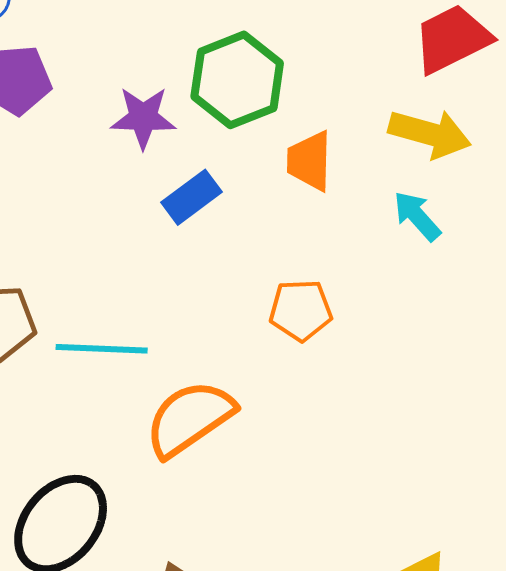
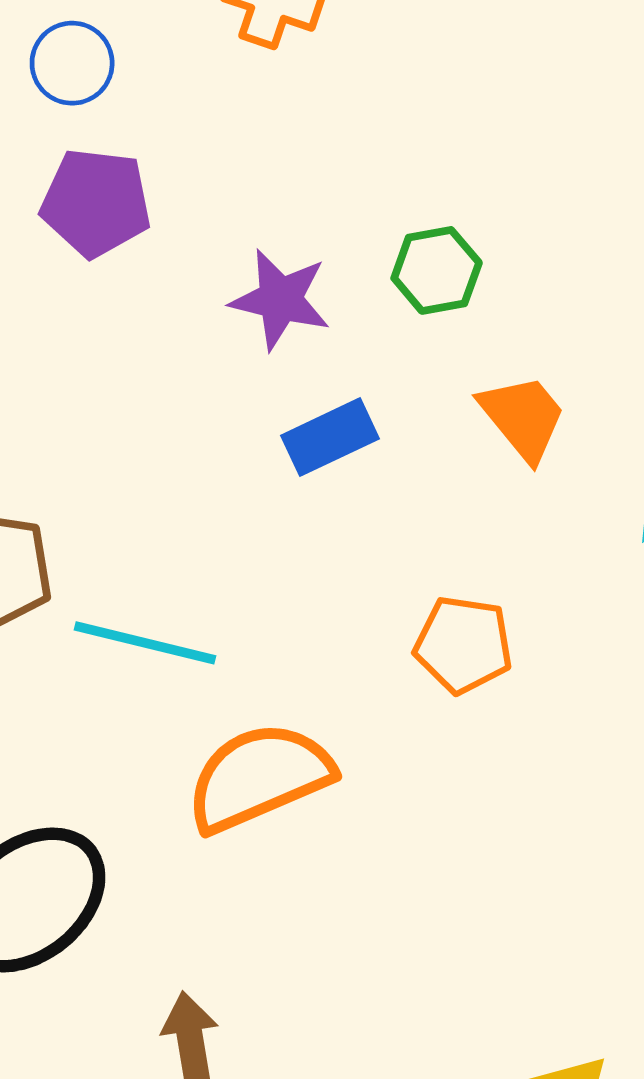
green hexagon: (237, 80) -> (437, 270), size x0.6
orange trapezoid: (309, 161) -> (523, 417), turned 128

